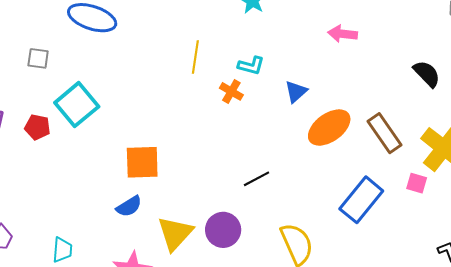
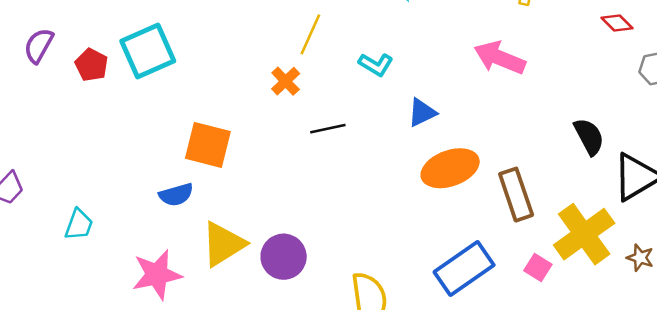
pink arrow: (343, 34) -> (500, 58), size x1.4
orange cross: (231, 91) -> (286, 81), moved
black line: (256, 179) -> (328, 129), moved

